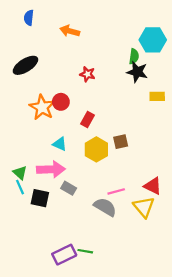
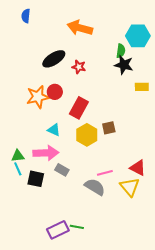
orange arrow: (70, 31) -> (80, 28), moved, size x1.4
black ellipse: (25, 65) -> (54, 59), moved
orange star: (42, 107) -> (38, 97), turned 30
red rectangle: (87, 120) -> (79, 108), size x1.5
green triangle: (20, 173) -> (18, 156), turned -48

